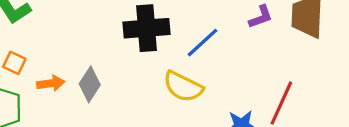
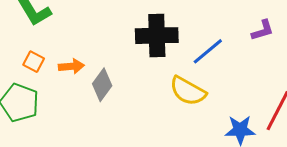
orange arrow: (51, 83) -> (71, 66), moved

